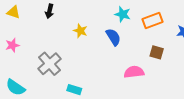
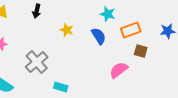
orange rectangle: (153, 20) -> (131, 30), moved
pink semicircle: (134, 72) -> (119, 70), turned -30

